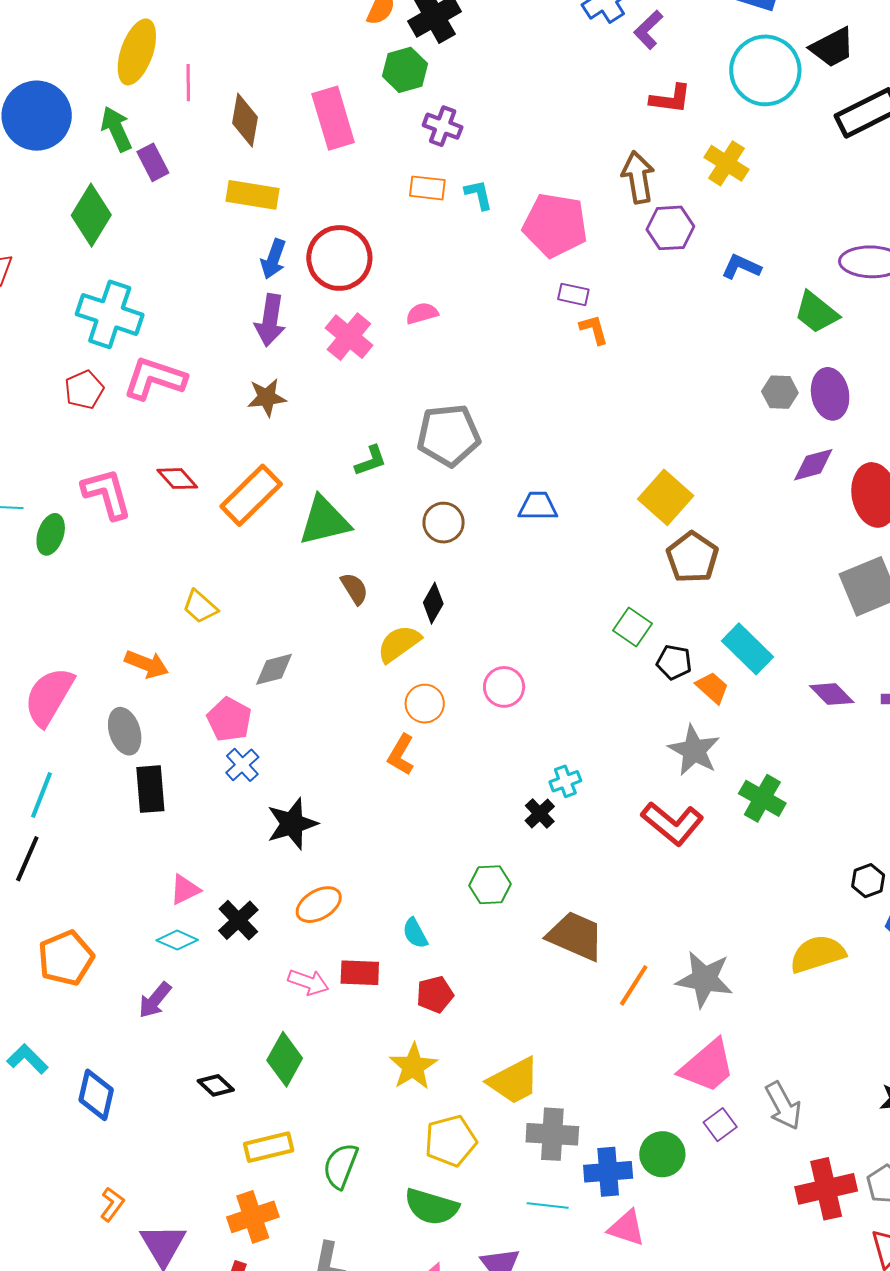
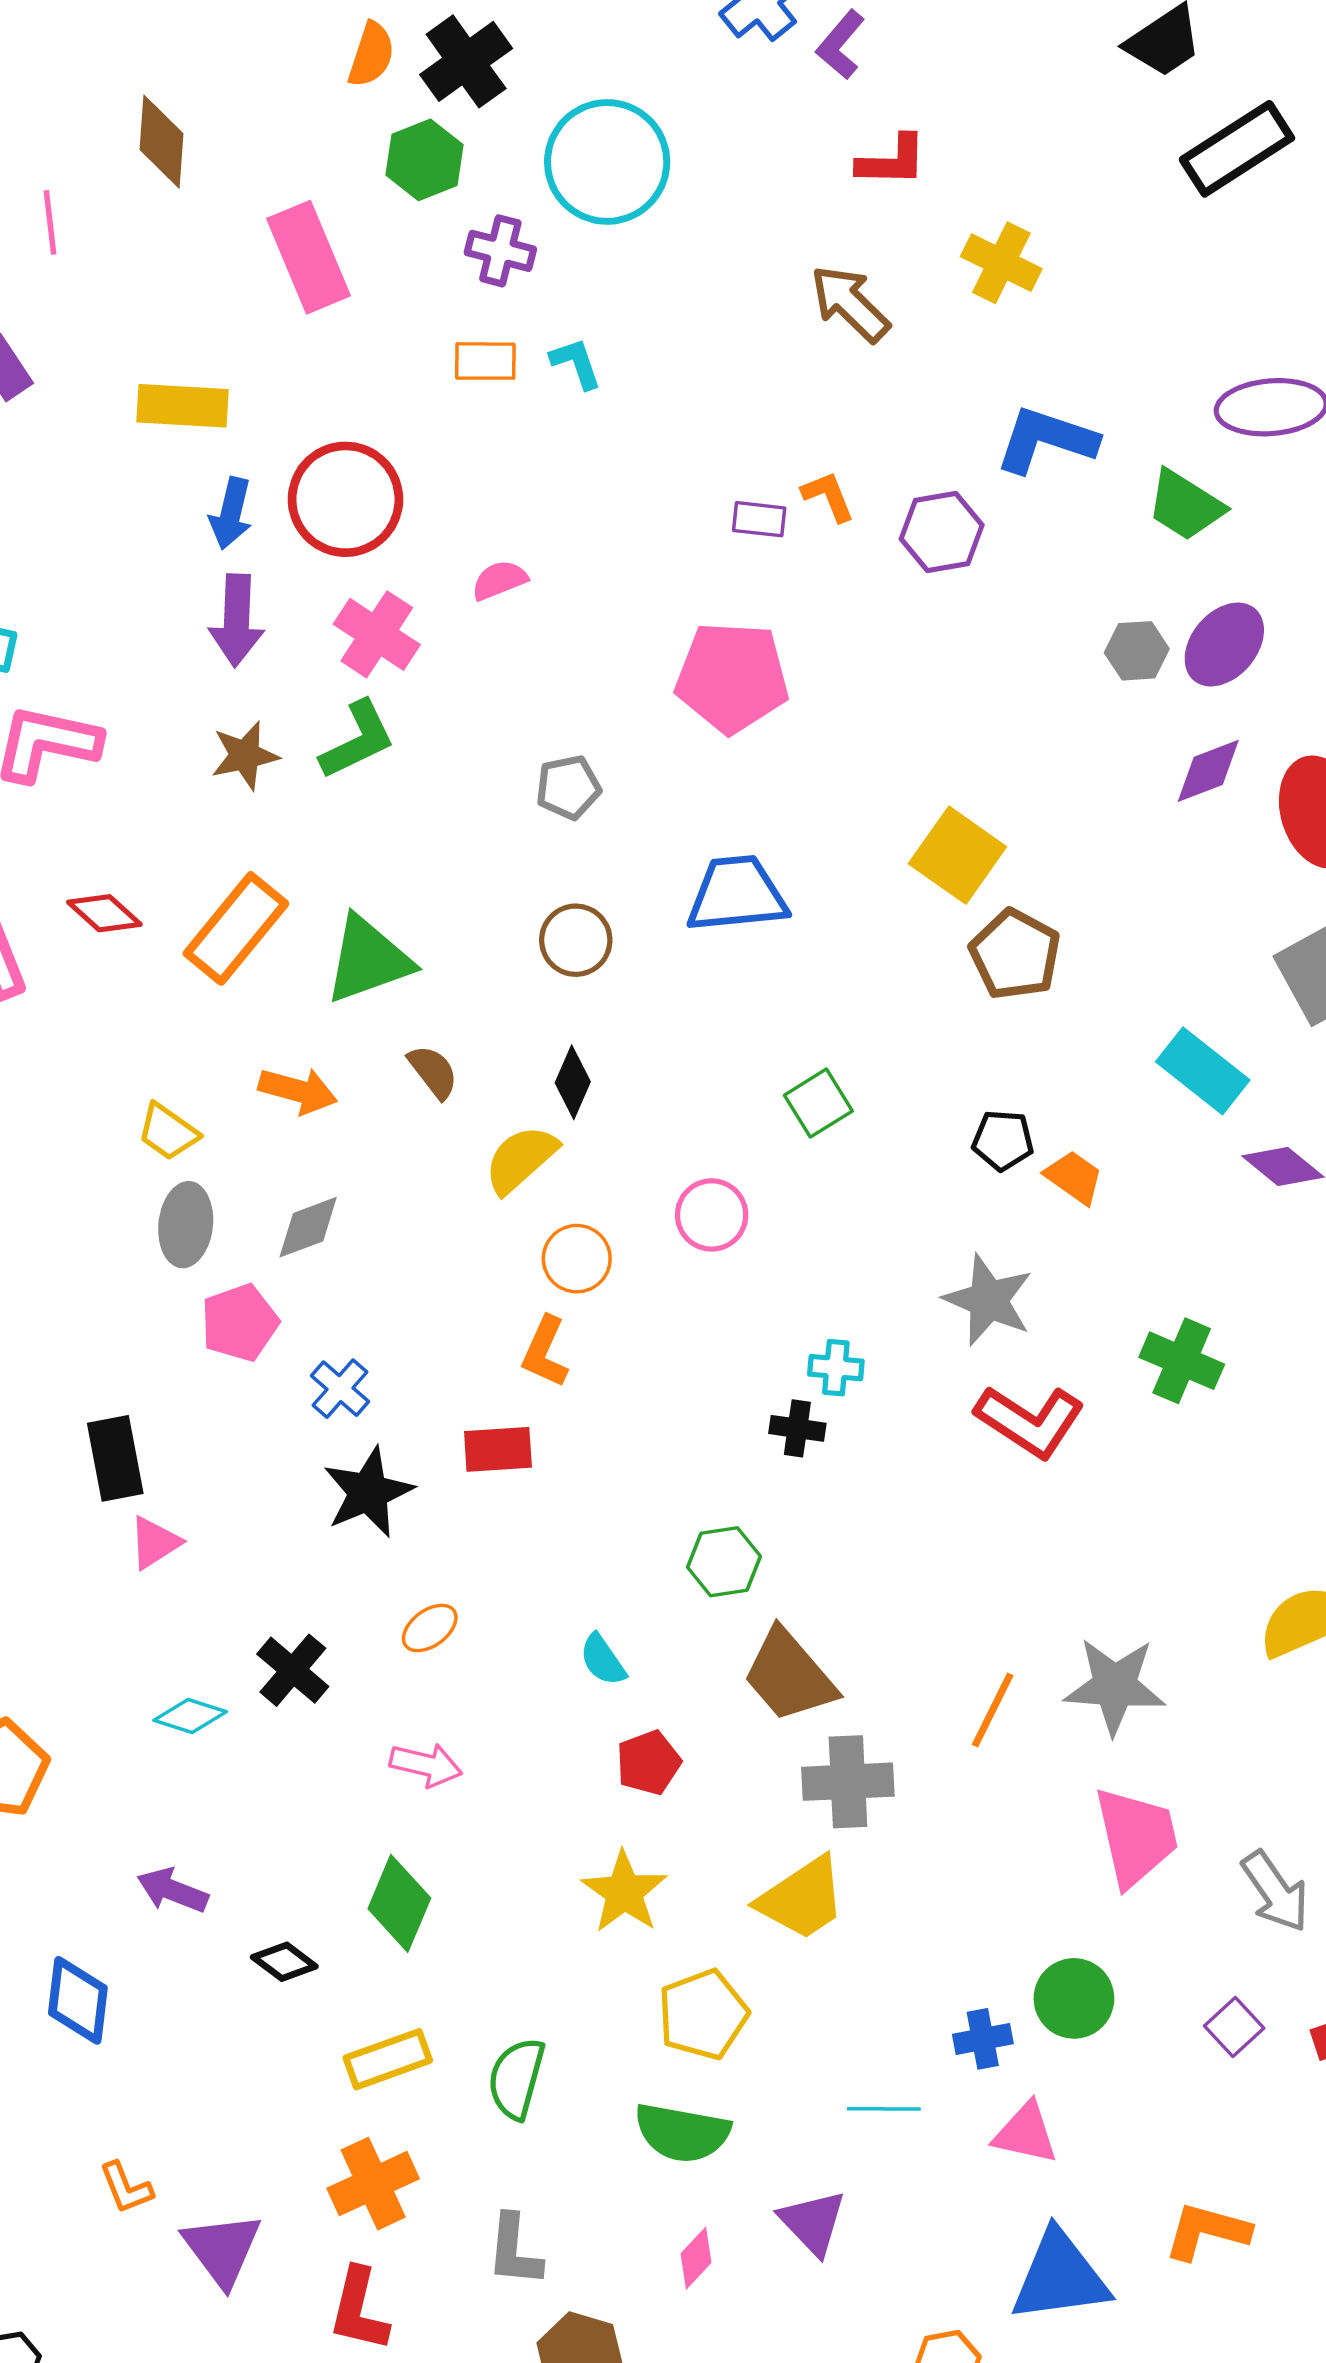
cyan circle: (765, 70) -> (607, 162), moved
brown diamond: (245, 120) -> (162, 142), moved
brown arrow: (638, 177) -> (850, 304), turned -30
pink pentagon: (555, 225) -> (732, 677), moved
purple hexagon: (670, 228) -> (942, 532), moved
blue L-shape: (741, 267) -> (1046, 440), size x1.5
orange L-shape: (594, 330) -> (828, 496), moved
purple ellipse: (830, 394) -> (1224, 644), turned 57
gray pentagon: (449, 435) -> (568, 787), size x0.6
green L-shape: (371, 461) -> (358, 740), moved, size x1.4
blue trapezoid: (538, 506) -> (737, 894), size x1.5
green square: (632, 627) -> (818, 1103), moved, turned 30
cyan rectangle: (748, 649) -> (1203, 1071), moved
orange arrow: (147, 664) -> (298, 1091), moved
pink pentagon: (229, 719) -> (240, 1323), turned 30
gray ellipse: (125, 731) -> (186, 1225), moved, turned 30
gray star: (694, 750) -> (988, 1300), moved
blue cross: (242, 765) -> (340, 1389), moved
cyan cross: (565, 781) -> (836, 1368), turned 32
black cross: (540, 813) -> (797, 1428), turned -32
pink triangle: (185, 890) -> (155, 1543), moved
orange ellipse: (319, 905) -> (430, 1628), size x0.7
brown trapezoid: (575, 936) -> (789, 1676), moved, turned -148
red rectangle: (360, 973) -> (498, 1449), moved
purple arrow: (155, 1000) -> (173, 1890), moved, turned 78
pink trapezoid: (707, 1066) -> (1136, 1837), turned -56
purple square: (720, 1125) -> (1234, 2027), moved
gray cross: (552, 1134) -> (848, 1782), moved
blue cross: (608, 1172) -> (983, 2039), size x0.7
orange L-shape: (112, 1204) -> (126, 2188), turned 128

